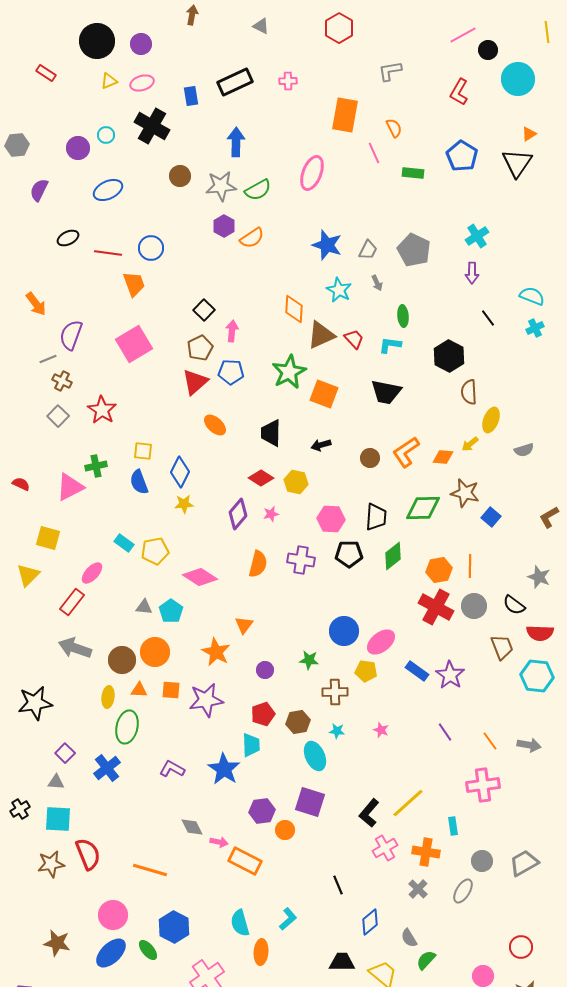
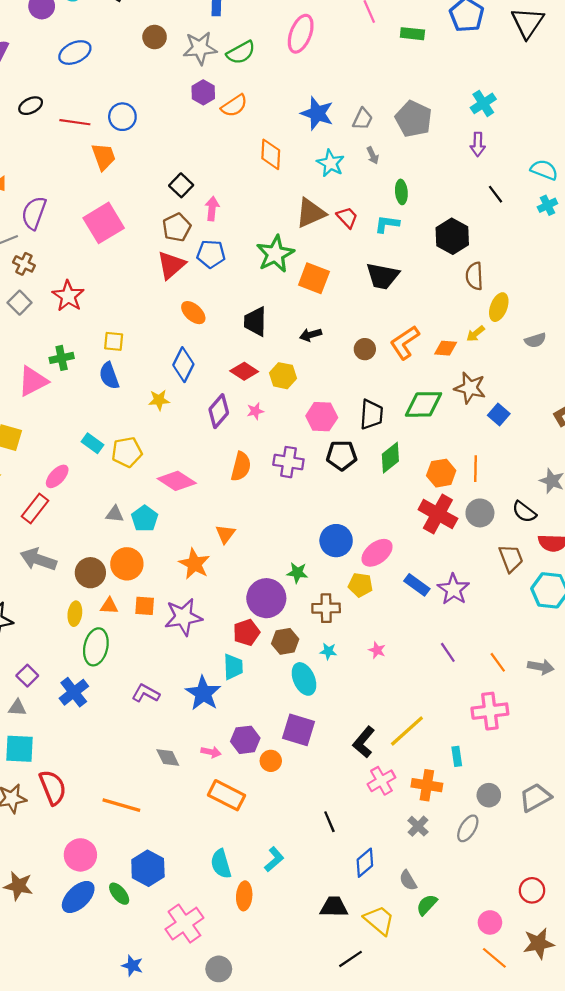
orange diamond: (294, 309) -> (271, 154), moved
blue diamond: (180, 472) -> (183, 365), moved
purple circle: (265, 670) -> (266, 598), moved, size x2.0
pink arrow: (219, 842) -> (211, 752), moved

